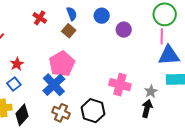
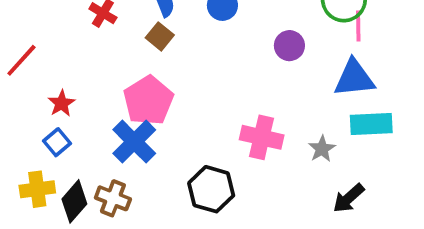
purple circle: (124, 30) -> (289, 46), moved
pink line: (162, 36) -> (358, 26), moved
black arrow: (147, 108) -> (349, 198), moved, turned -144
brown cross: (61, 113) -> (113, 198), moved

